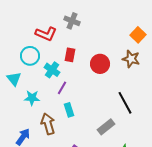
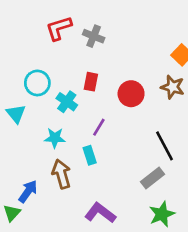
red L-shape: (46, 34) -> (59, 28), moved, turned 140
purple line: (62, 88) -> (99, 127), moved
cyan star: (32, 98) -> (55, 138), moved
gray rectangle: (106, 127) -> (152, 178), moved

